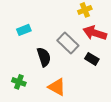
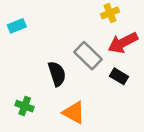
cyan rectangle: (24, 30) -> (17, 26), moved
red arrow: (95, 33) -> (123, 43), turned -45

